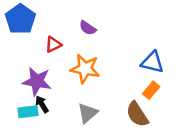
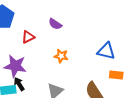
orange star: (85, 69) -> (61, 56), moved, size x0.6
orange rectangle: (151, 90) -> (116, 75), moved, turned 56

